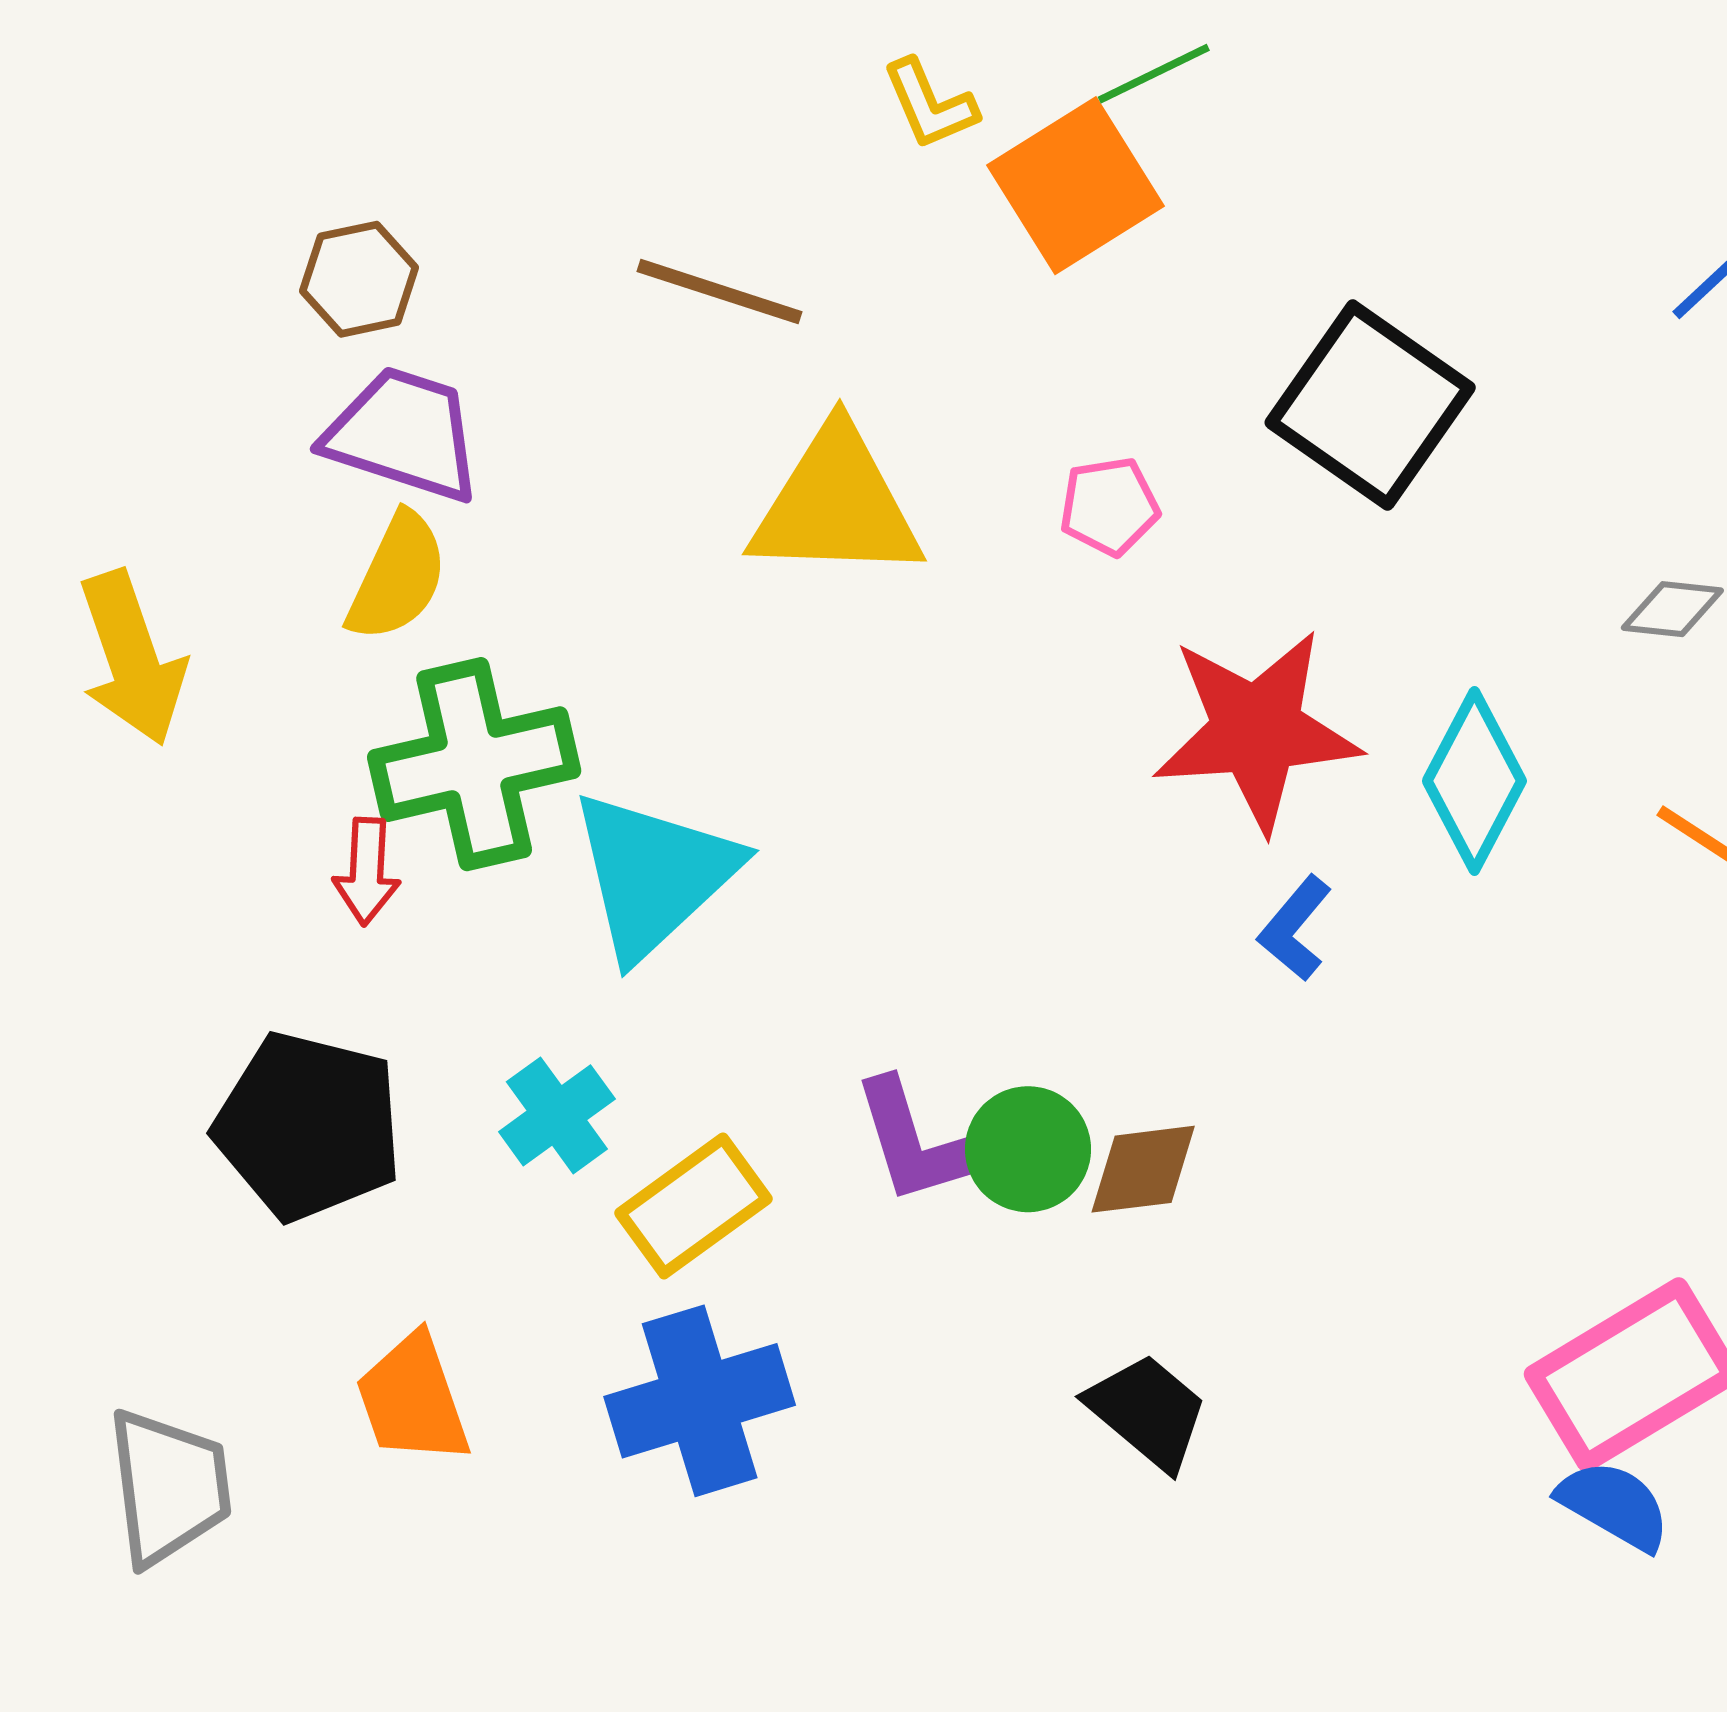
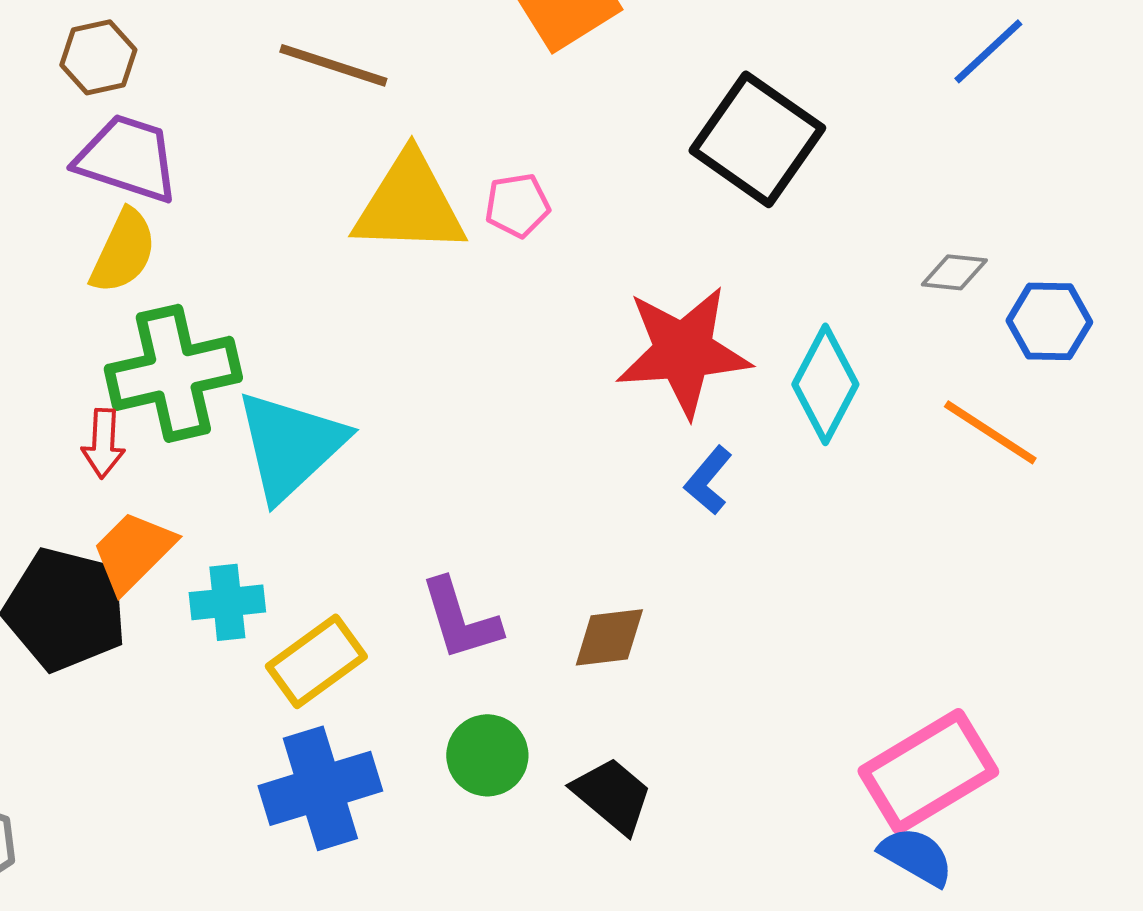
pink pentagon: (1109, 506) -> (517, 205), moved
cyan cross: (557, 1115) -> (227, 602), turned 30
green circle: (1028, 1149) -> (487, 755), moved
orange trapezoid: (413, 1399) -> (133, 551), moved, turned 64

